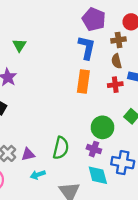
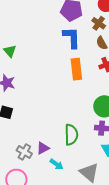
brown cross: (119, 40) -> (99, 23), turned -32
cyan arrow: (38, 175) -> (57, 164), turned -112

